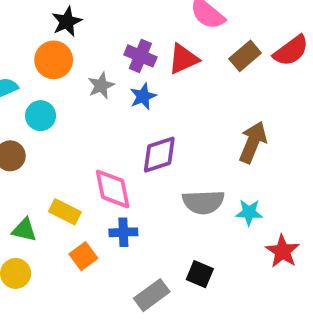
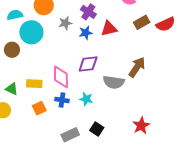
red triangle: (183, 59) -> (109, 29), moved
cyan circle: (41, 116) -> (31, 32), size x1.5
gray semicircle: (203, 202) -> (114, 82), moved
yellow rectangle: (65, 212) -> (34, 84), turned -35
cyan star: (249, 212) -> (86, 99), moved

